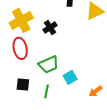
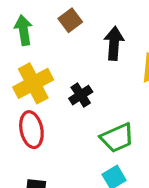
green trapezoid: (49, 64) -> (117, 138), moved

